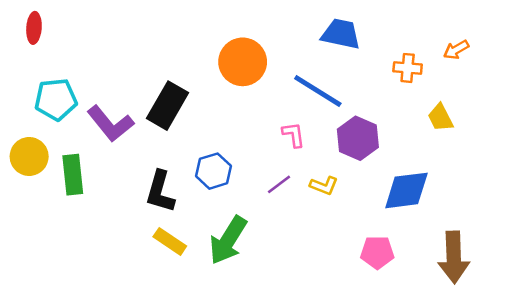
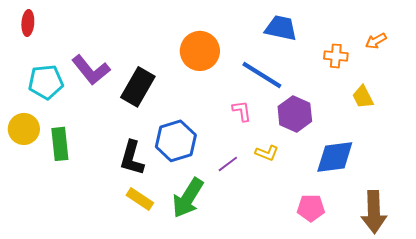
purple L-shape: (110, 124) -> (91, 70), moved
blue hexagon: (214, 171) -> (176, 141), size x1.4
purple line: (279, 184) -> (228, 164), moved

